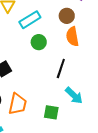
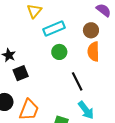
black line: (61, 68) -> (77, 81), turned -54

